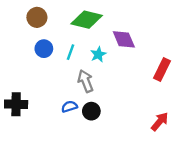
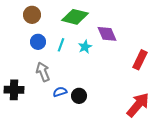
gray arrow: (86, 81) -> (43, 72), moved
red arrow: (160, 122) -> (138, 105), size x1.5

